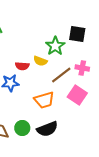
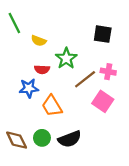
green star: (55, 46) -> (66, 58), moved
yellow semicircle: (40, 61) -> (39, 41), moved
orange trapezoid: (44, 100) -> (52, 106), moved, turned 75

